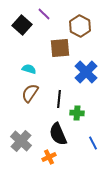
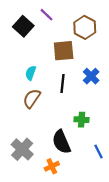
cyan semicircle: (29, 69) -> (31, 73), turned -88
blue cross: (86, 72) -> (91, 76), size x0.7
black line: (59, 99) -> (62, 84), moved

